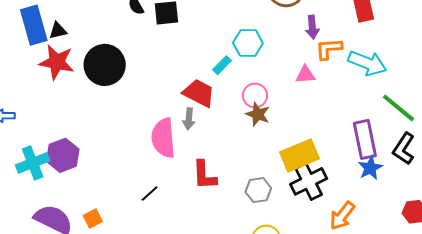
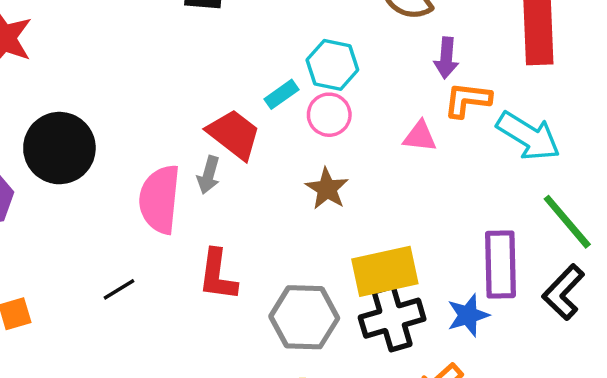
black circle: (105, 65) -> (59, 148), moved
pink circle: (255, 96) -> (329, 115), moved
blue star: (370, 168) -> (468, 315), moved
gray hexagon: (258, 190) -> (304, 317), size x1.5

